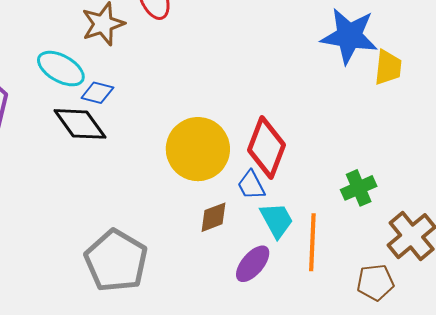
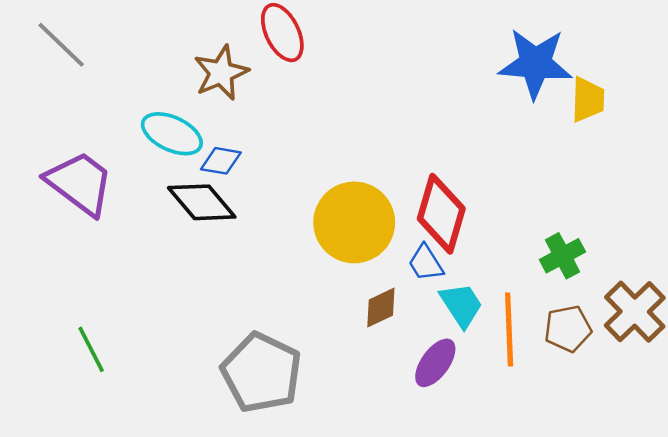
brown pentagon: (375, 282) -> (568, 329), moved

